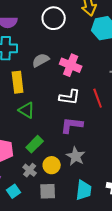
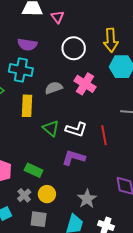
pink cross: (71, 65) -> (85, 84), moved
green triangle: (27, 110) -> (51, 128), moved
green rectangle: (35, 144) -> (34, 170), turned 60
gray star: (76, 156) -> (87, 199), moved

